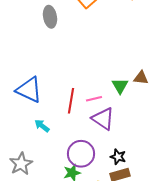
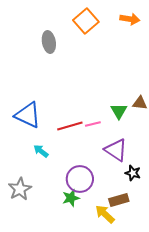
red line: (71, 101) -> (70, 126), turned 65
purple triangle: (103, 119) -> (116, 150), moved
black star: (118, 157) -> (133, 173), moved

